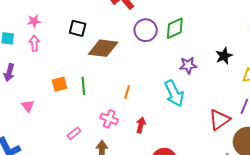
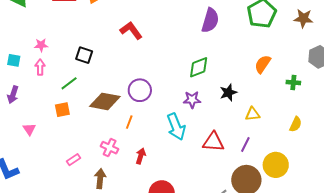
green diamond: (175, 28) -> (199, 67), moved
purple circle: (146, 30) -> (140, 90), moved
brown diamond: (103, 48) -> (105, 101), moved
green line: (83, 86) -> (69, 83), moved, turned 54
red triangle: (219, 120) -> (213, 142), moved, turned 35

